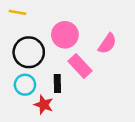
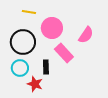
yellow line: (17, 12) -> (29, 12), moved

